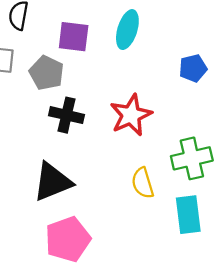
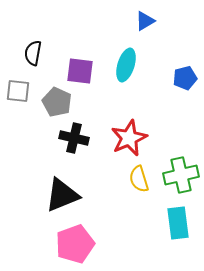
blue pentagon: (193, 68) -> (185, 78), moved
yellow semicircle: (143, 183) -> (139, 179), moved

